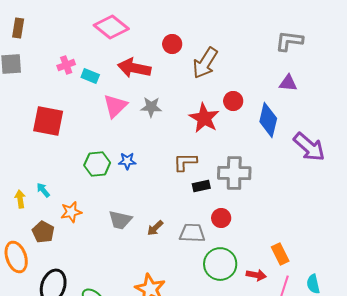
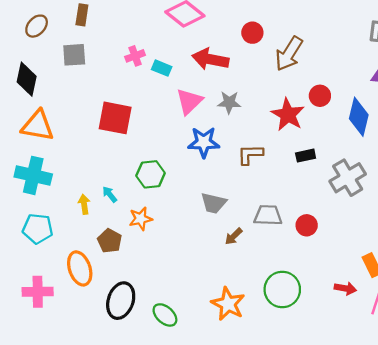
blue star: (127, 161) -> (204, 142), moved, size x1.6
brown L-shape: (185, 162) -> (250, 154), moved
green hexagon: (97, 164) -> (151, 174), moved
gray cross: (234, 173) -> (348, 178), moved, turned -32
black rectangle: (201, 186) -> (306, 156), moved
gray trapezoid: (120, 220) -> (214, 203), moved
gray trapezoid: (192, 233) -> (268, 215), moved
green circle: (220, 264) -> (282, 289), moved

